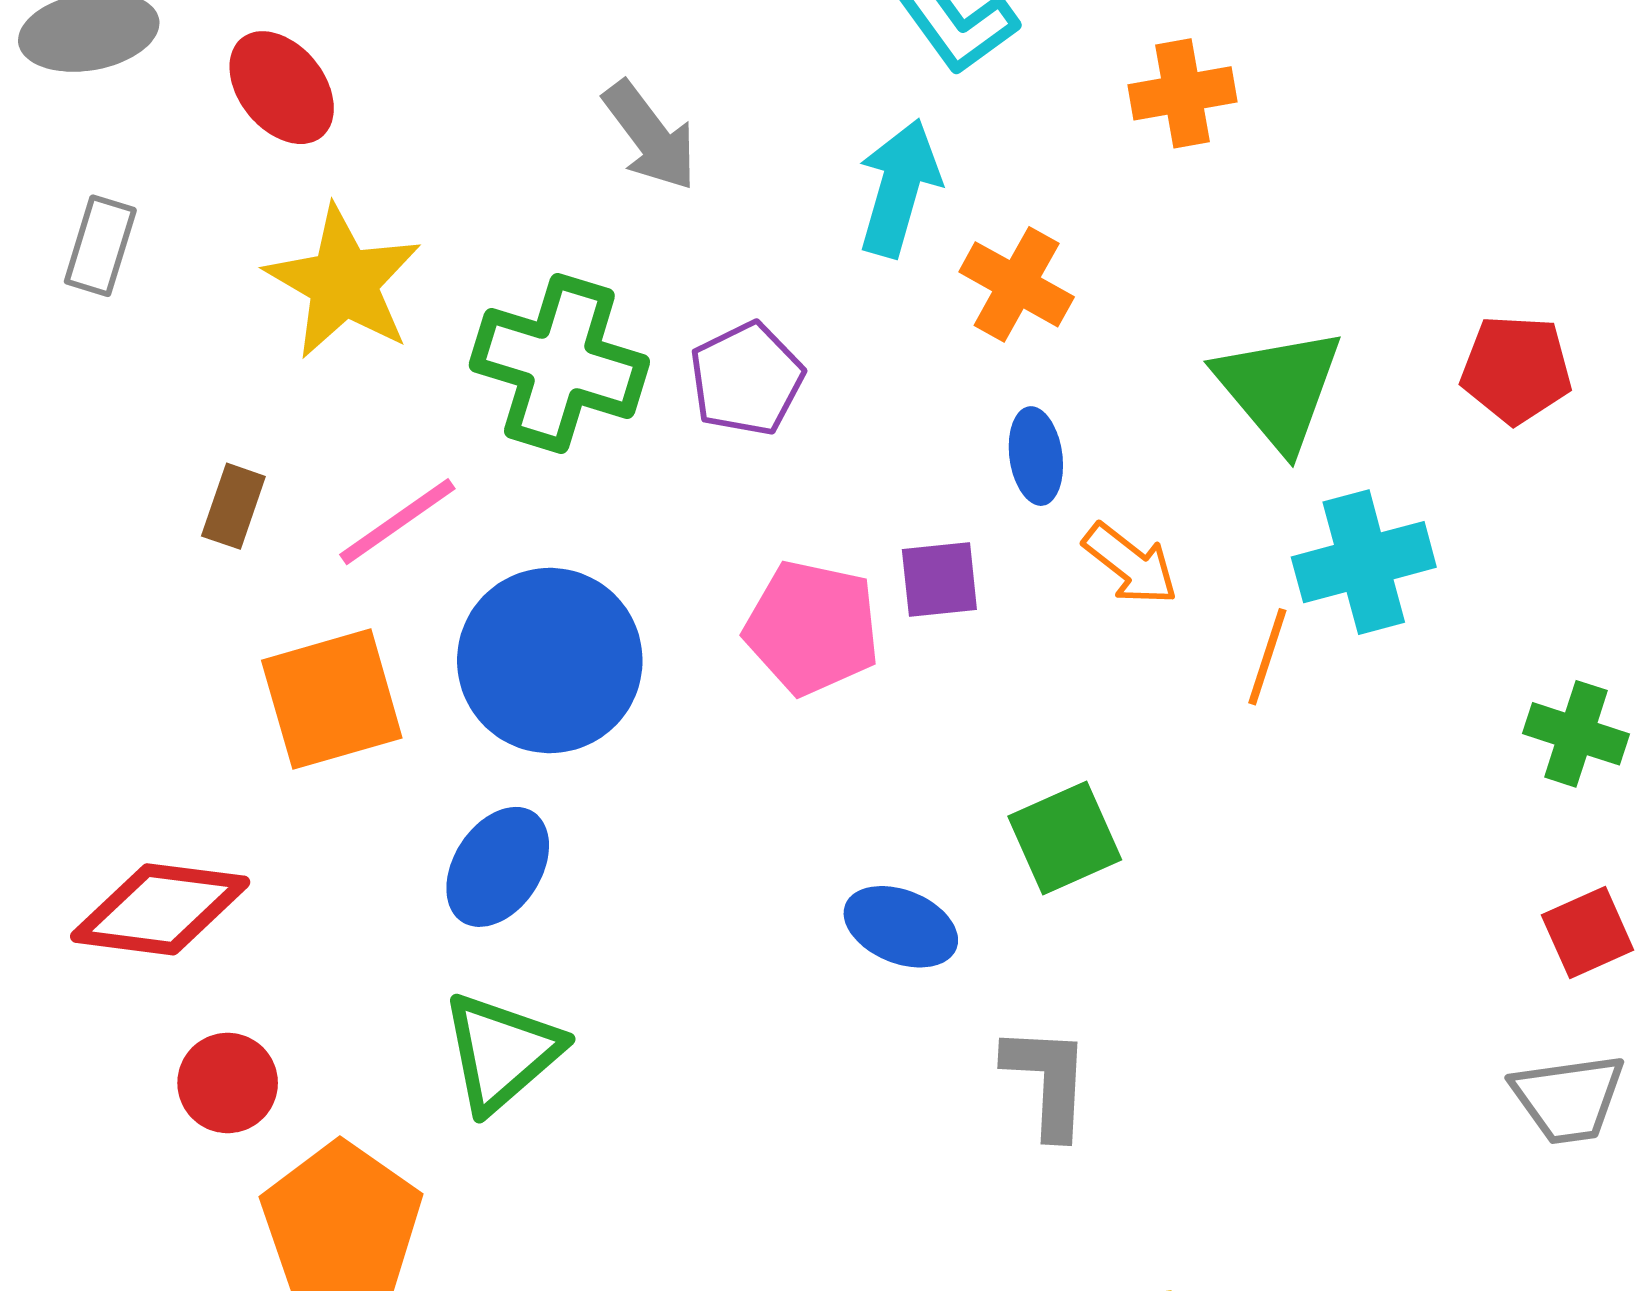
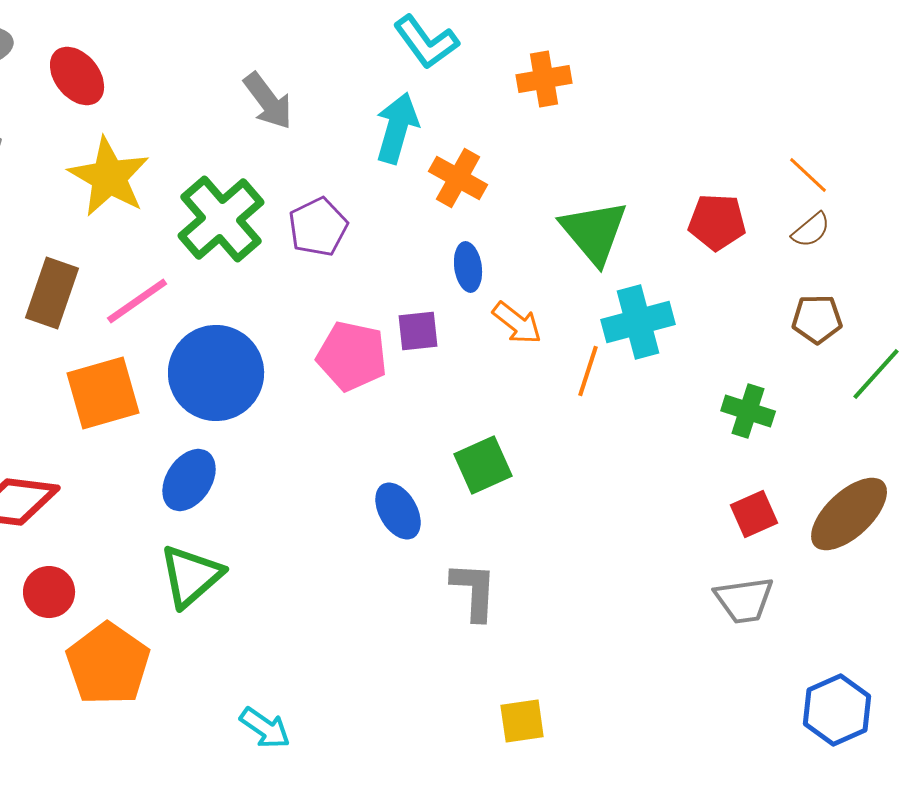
green cross: (559, 363) -> (221, 219), turned 32
brown rectangle: (233, 506) -> (52, 293), size x1.6
blue ellipse: (901, 927) -> (398, 511), turned 38

